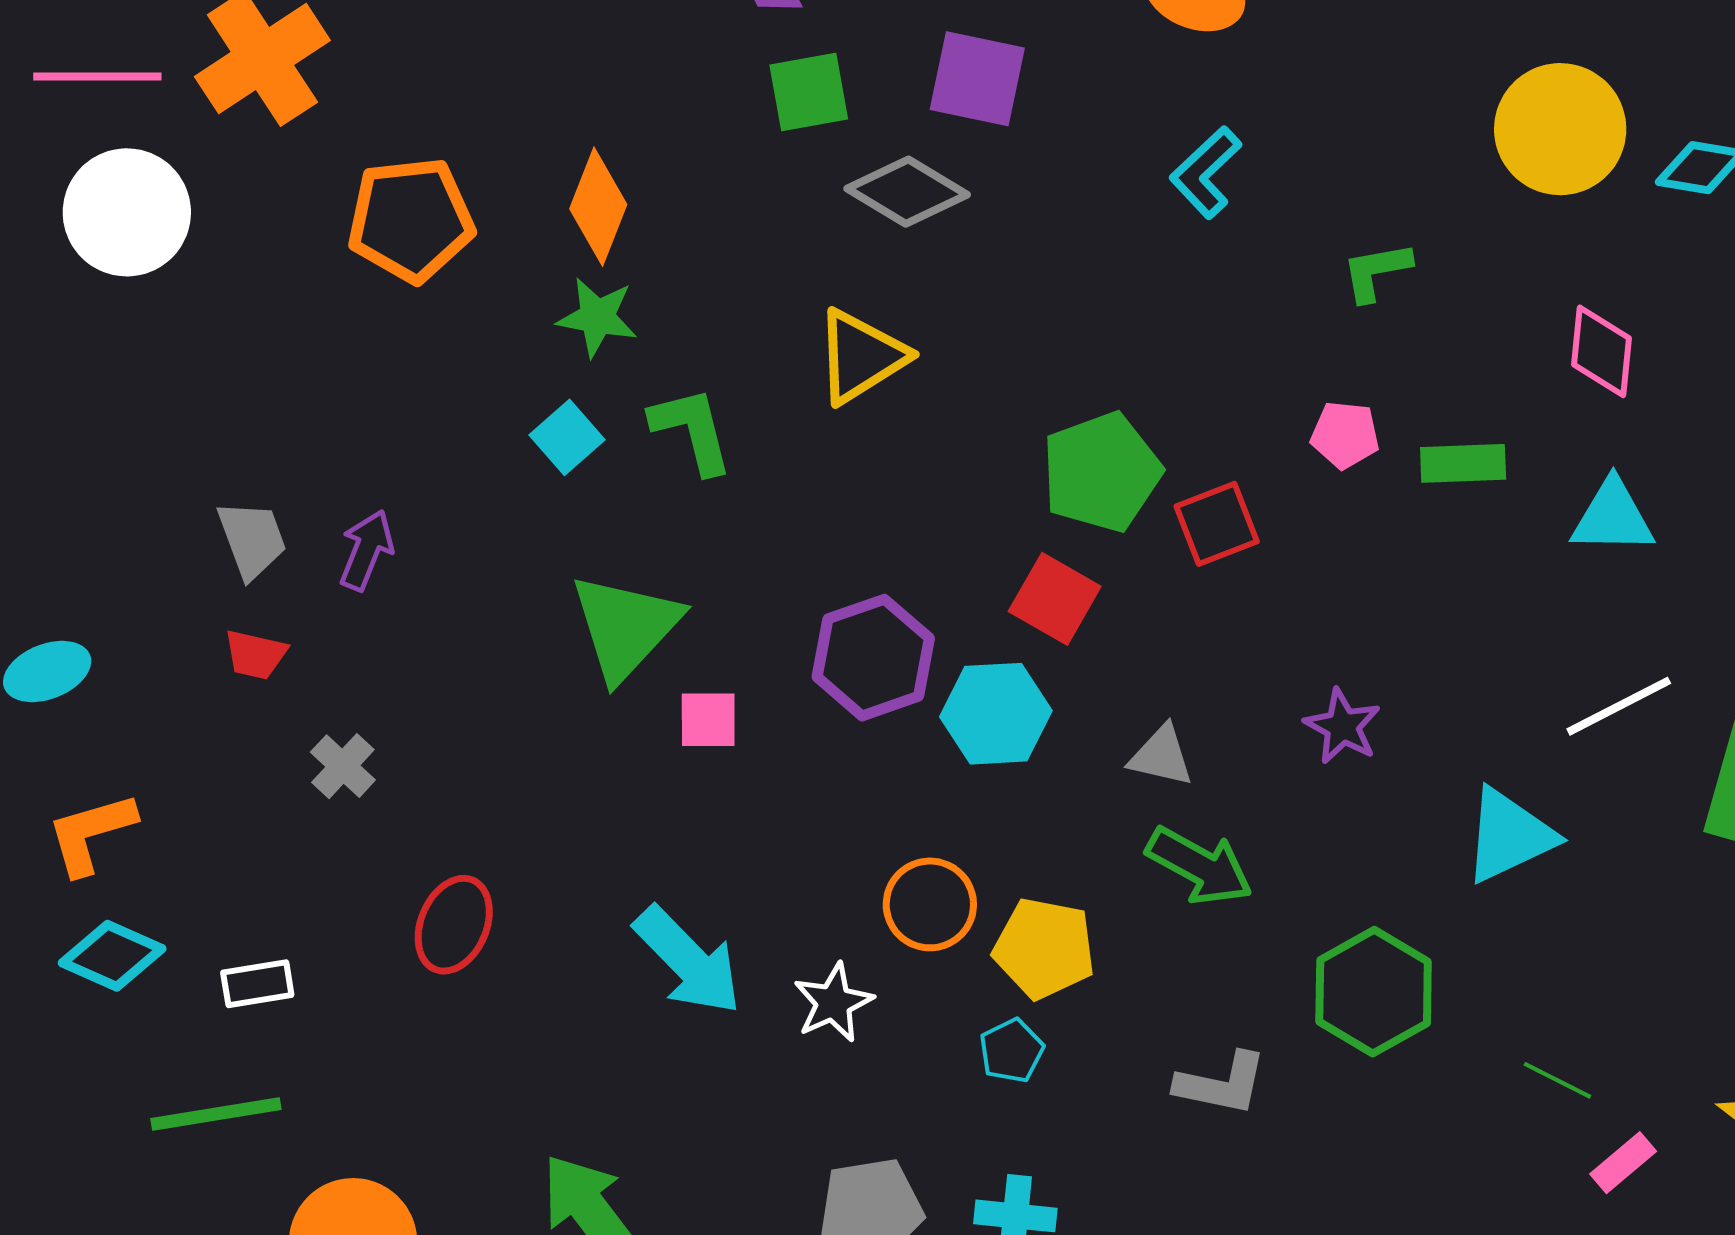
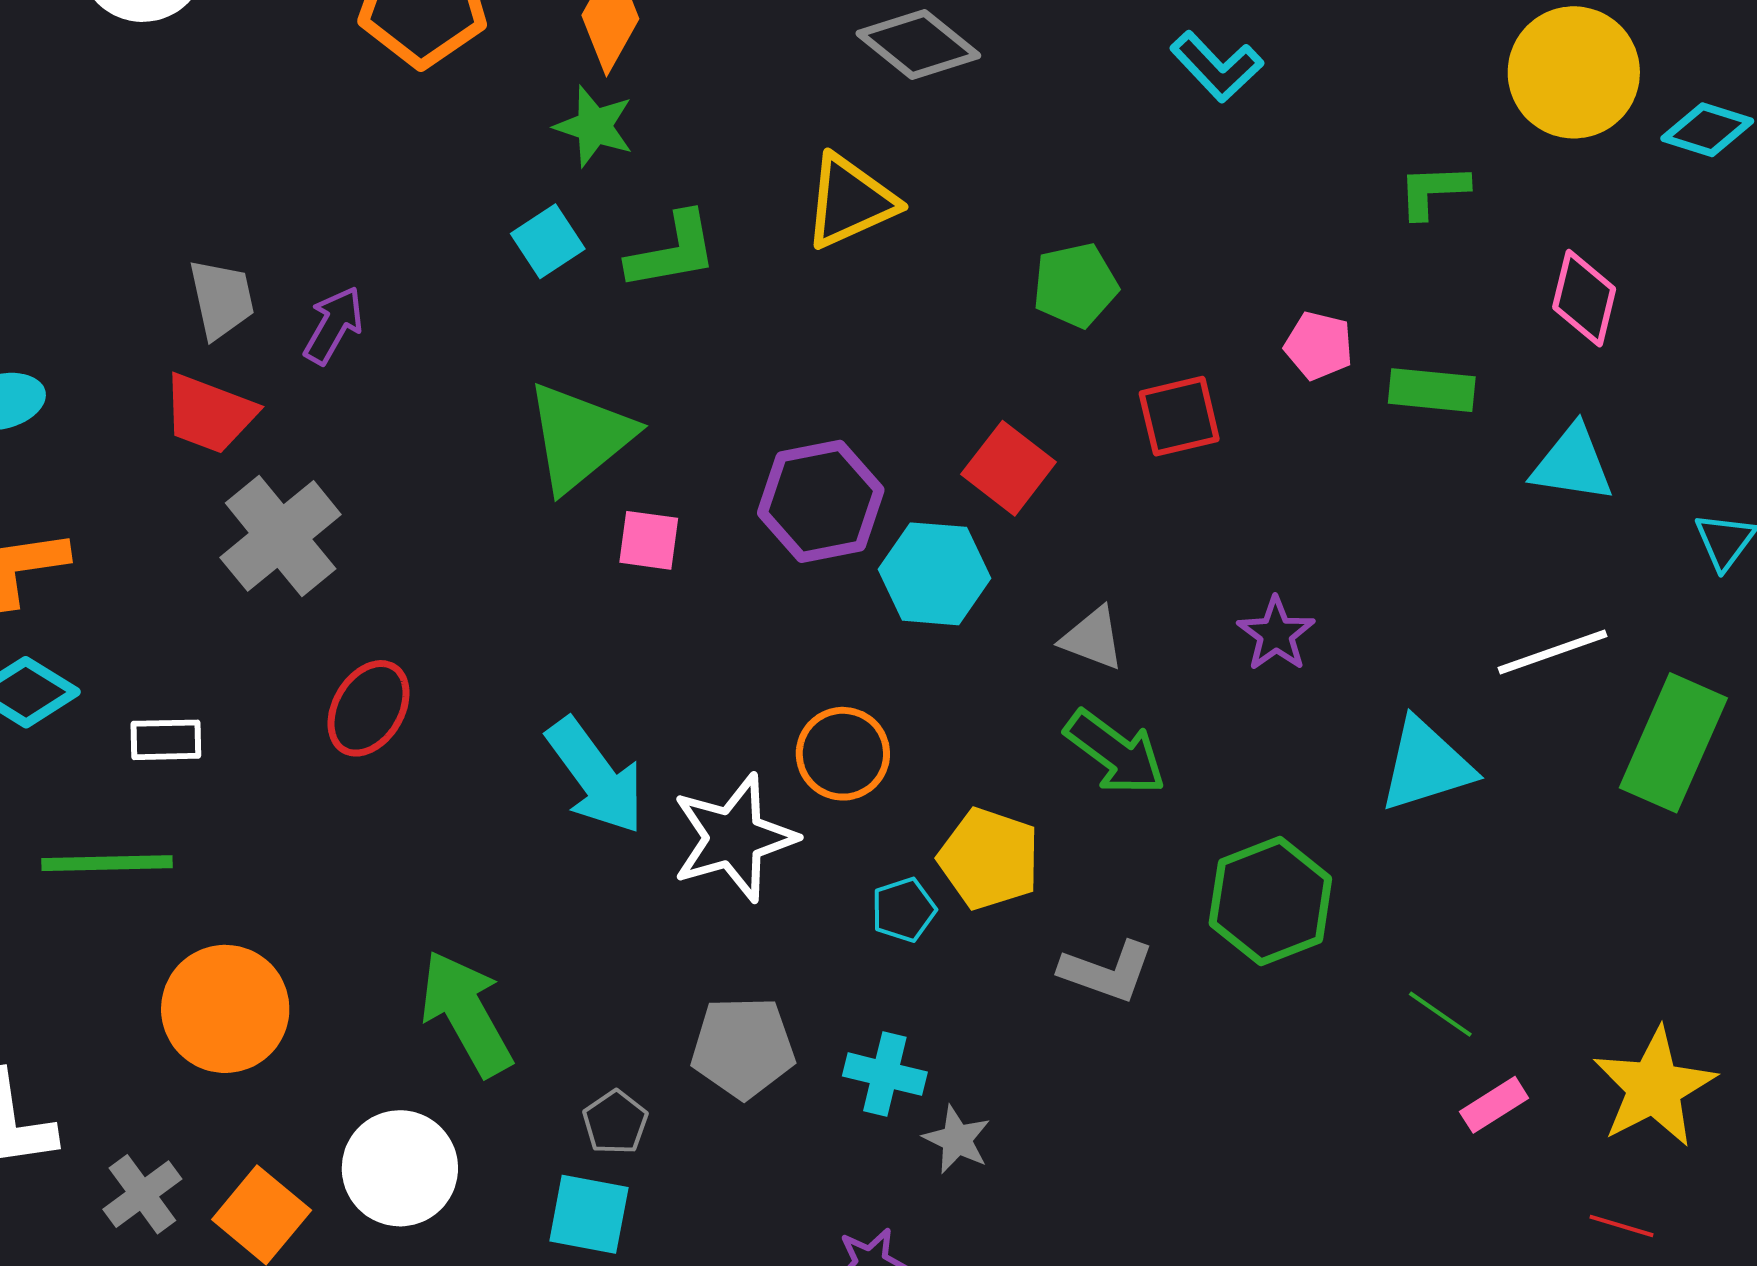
cyan L-shape: (1206, 172) -> (1217, 67), turned -98
green L-shape: (1376, 271) -> (1433, 191), moved
green L-shape: (692, 430) -> (672, 251), turned 86
green pentagon: (1101, 472) -> (1075, 285), moved, size x0.7
red trapezoid: (255, 655) -> (209, 413), size x1.5
gray cross: (343, 766) -> (281, 536), size x1.8
yellow pentagon: (1044, 948) -> (989, 859), moved
white star: (833, 1003) -> (734, 838), size x1.6

